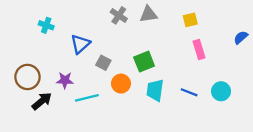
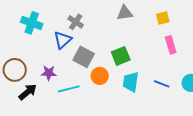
gray cross: (119, 15) -> (76, 22), moved
cyan cross: (46, 25) -> (32, 23), size x1.5
gray square: (103, 63) -> (84, 57), size x1.5

